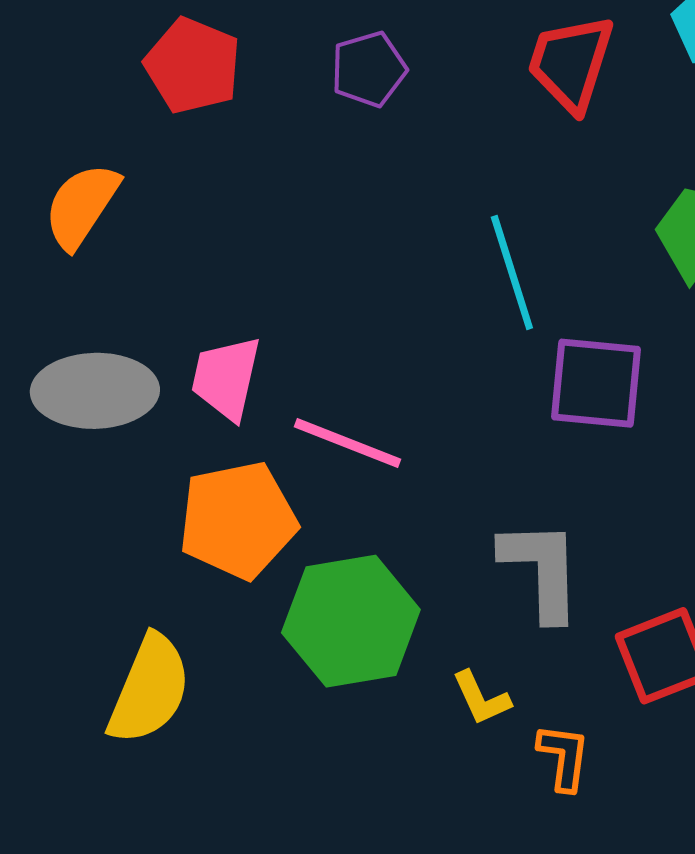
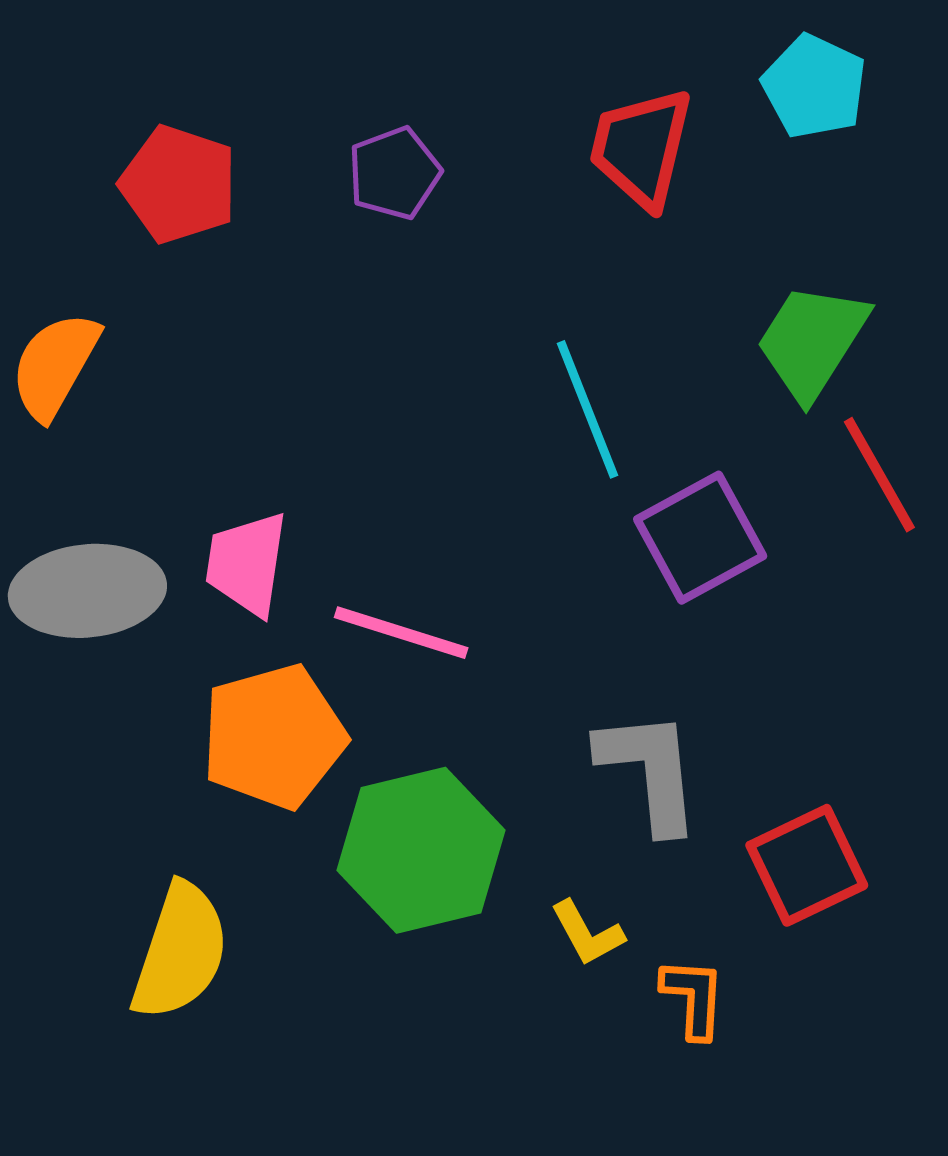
purple square: (596, 383) -> (700, 538), turned -30

